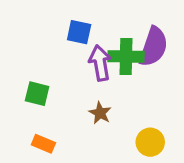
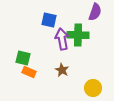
purple semicircle: (153, 47) -> (95, 12), moved, size x0.7
orange rectangle: (43, 144) -> (29, 72), moved

